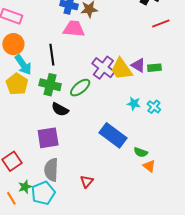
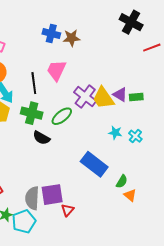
red line: (161, 23) -> (152, 48), moved
pink trapezoid: (74, 29) -> (56, 70), moved, turned -70
purple square: (48, 138) -> (52, 195), moved
green semicircle: (141, 152) -> (122, 181), turned -80

